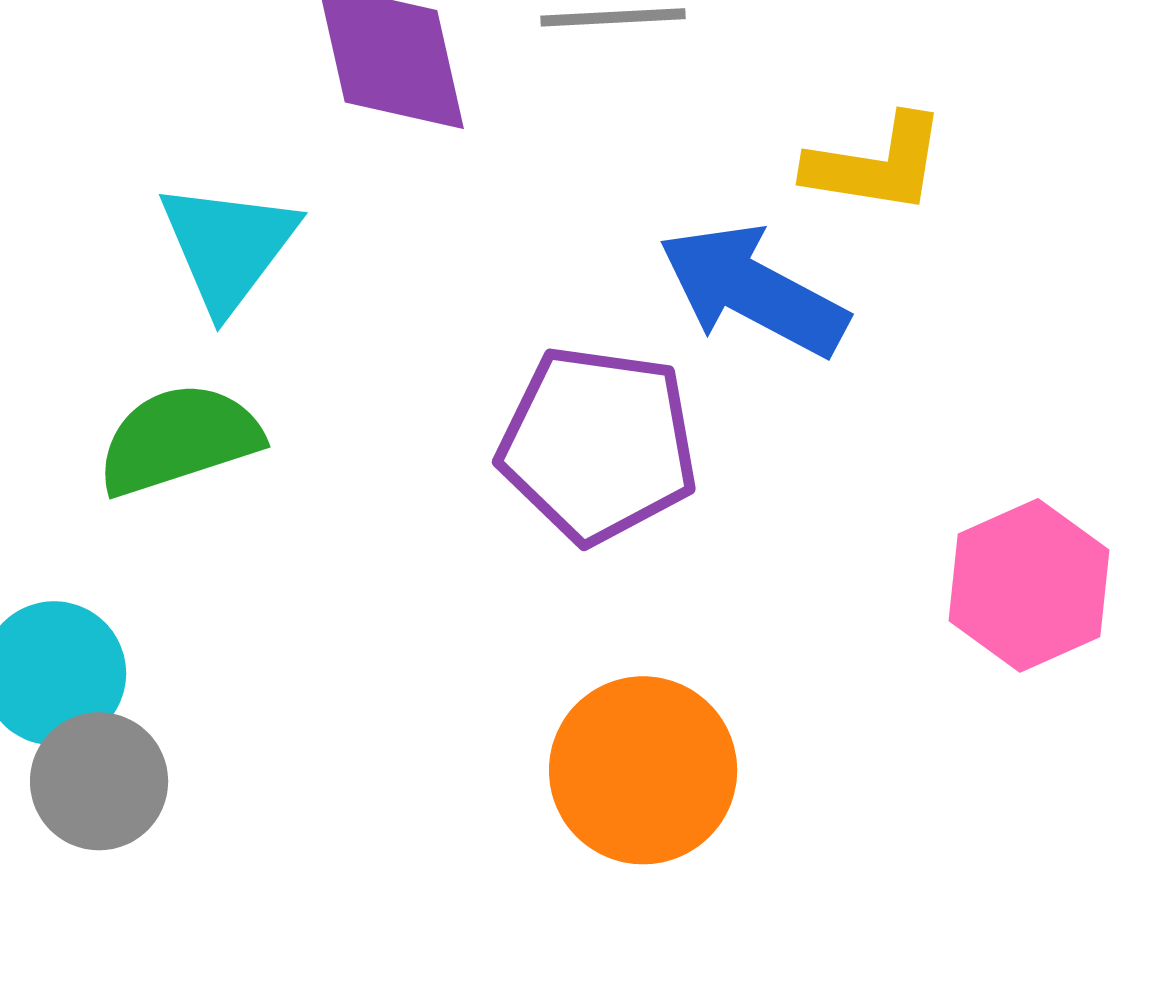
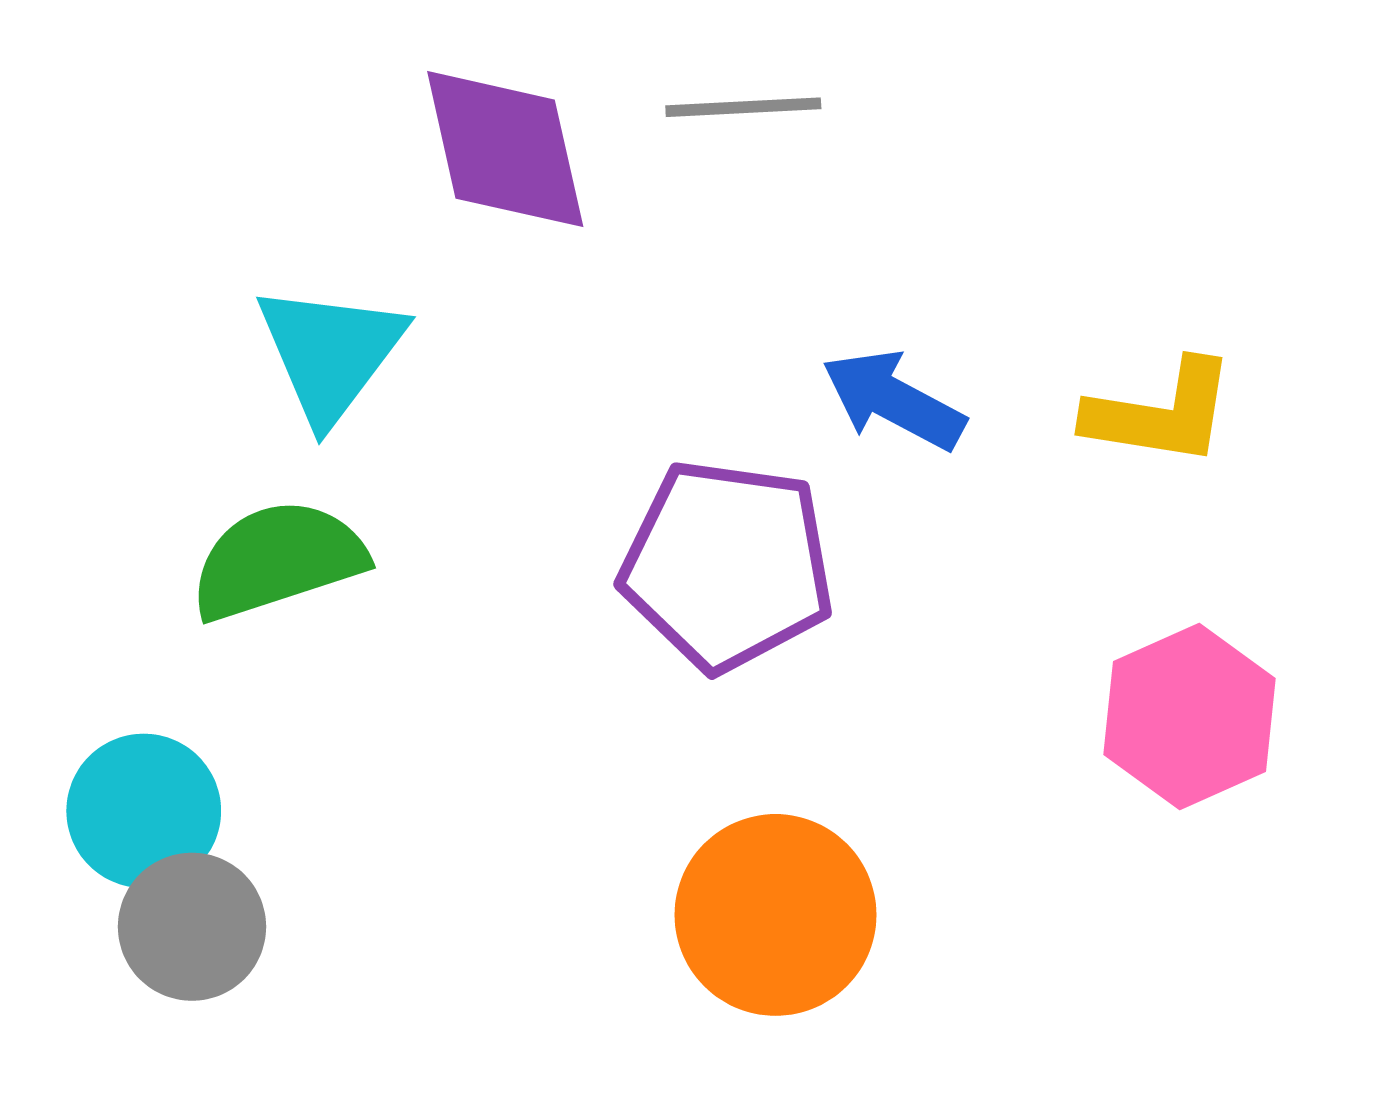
yellow L-shape: (876, 164) -> (1161, 413), moved
blue arrow: (753, 290) -> (893, 400), size x0.7

